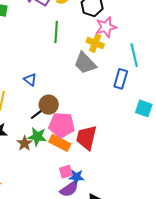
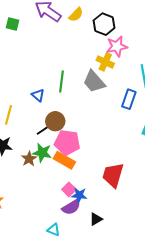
green line: (56, 32) -> (61, 82), moved
red trapezoid: (86, 138) -> (113, 175), moved
pink square: (66, 172) -> (69, 189), turned -32

